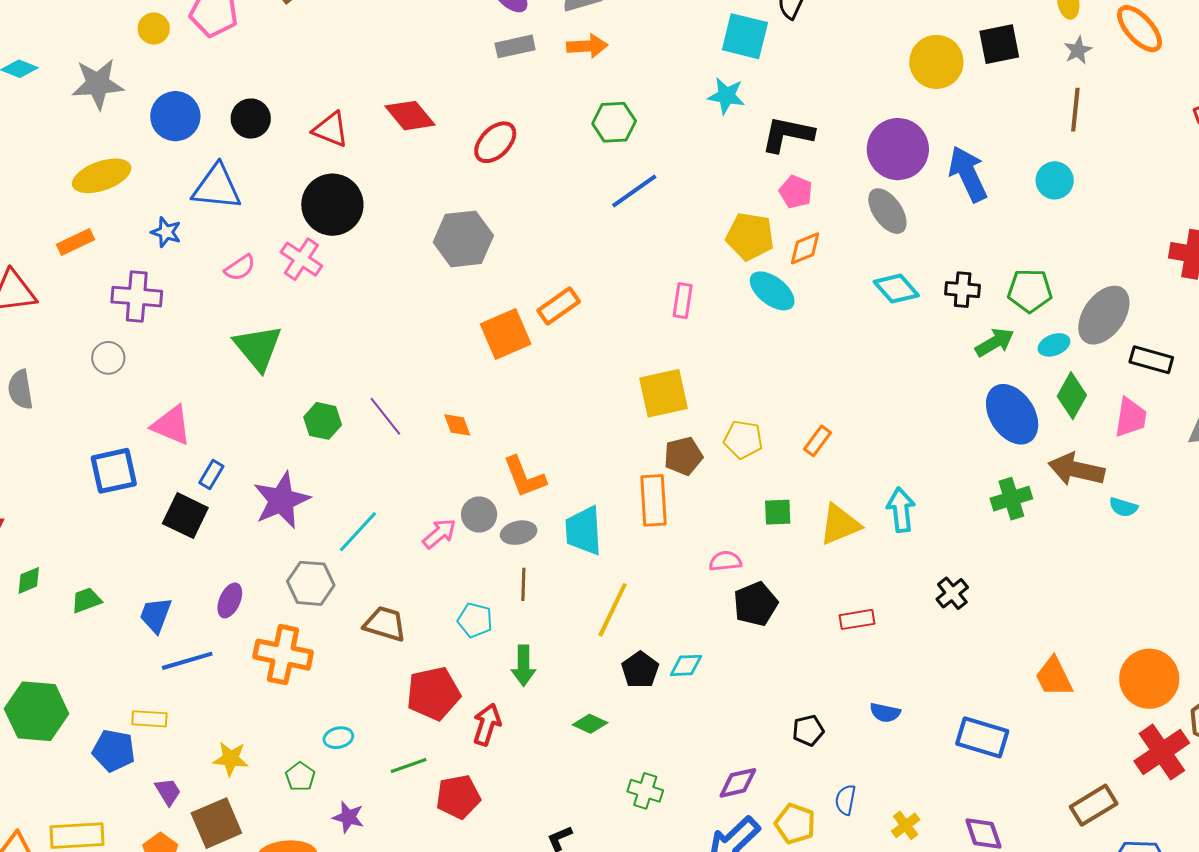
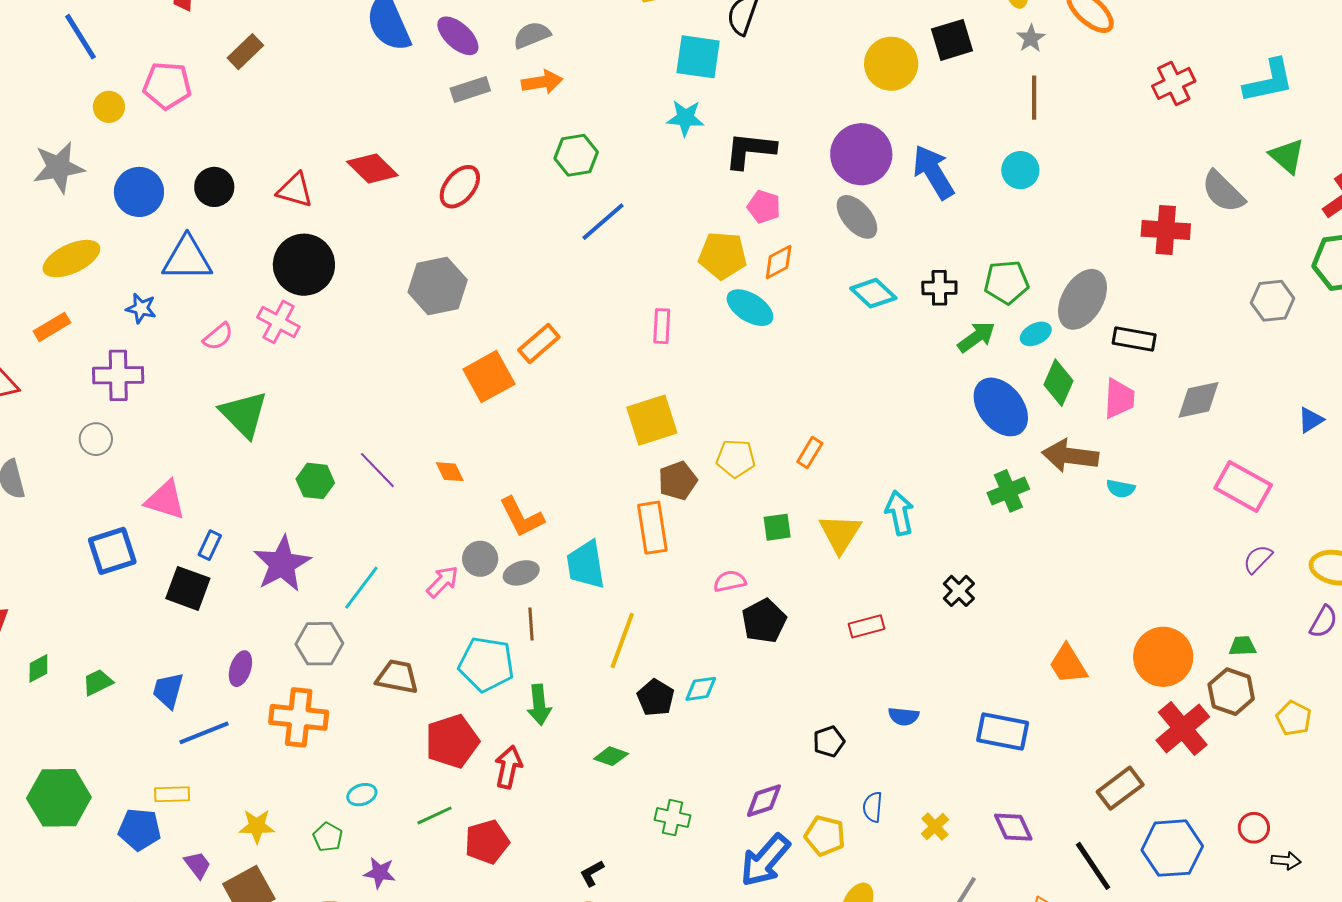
yellow triangle: (840, 524) -> (840, 533), turned -30
cyan pentagon: (475, 620) -> (486, 664), size x1.6

